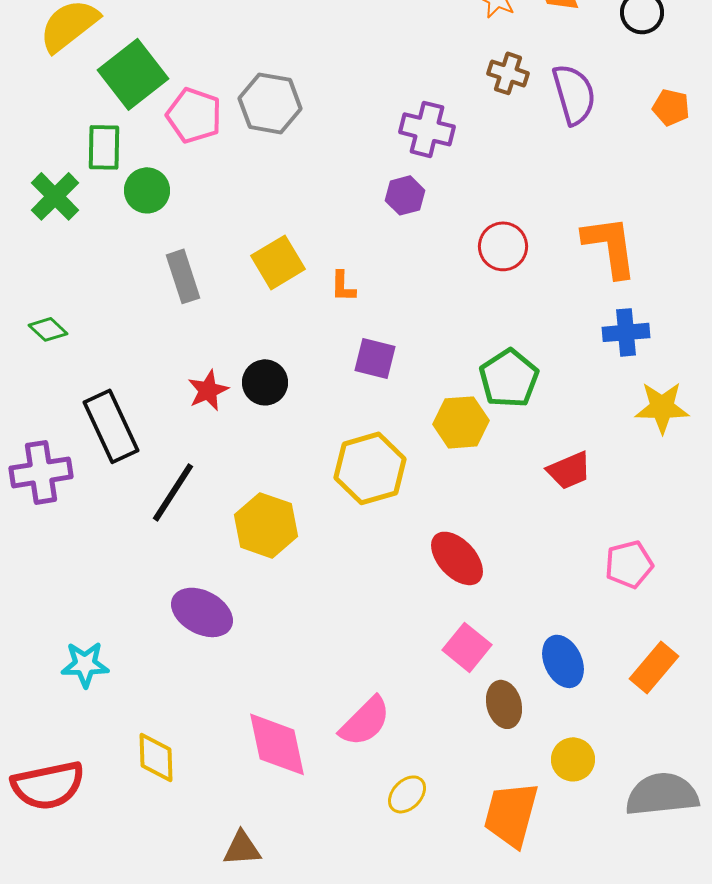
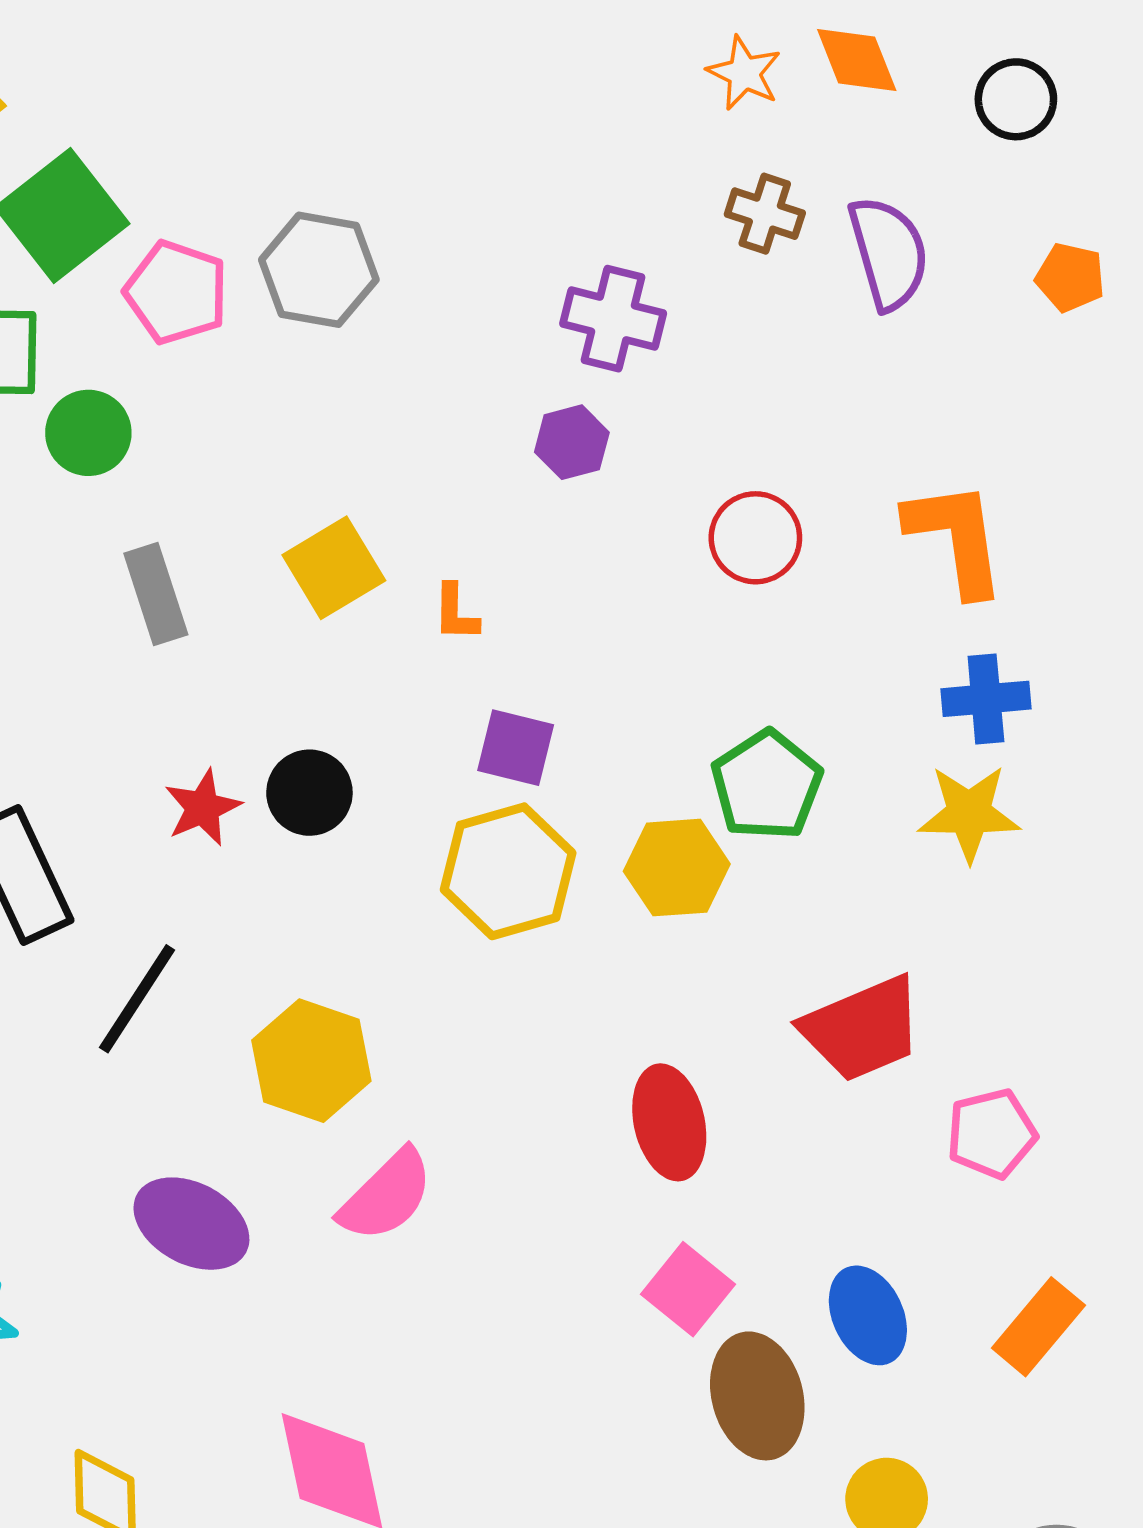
yellow star: (662, 407) -> (969, 813), moved
yellow hexagon: (370, 468) -> (508, 871), moved
red trapezoid: (569, 470) -> (862, 1029), moved, size x1.5
red ellipse: (457, 558) -> (669, 1122), turned 30
brown ellipse: (504, 704) -> (757, 1396), size x1.4
pink semicircle: (365, 721) -> (386, 1195), moved

